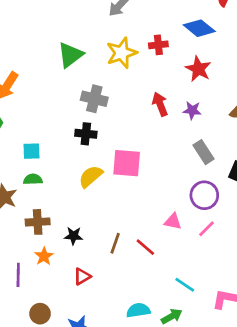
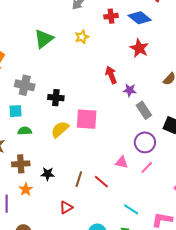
red cross: (158, 45) -> (111, 16), moved
yellow star: (122, 53) -> (82, 37), size x0.6
gray cross: (94, 99) -> (25, 85), moved
purple star: (192, 110) -> (130, 90), moved
green semicircle: (33, 179) -> (25, 131), moved
red triangle: (82, 276) -> (66, 207), moved

